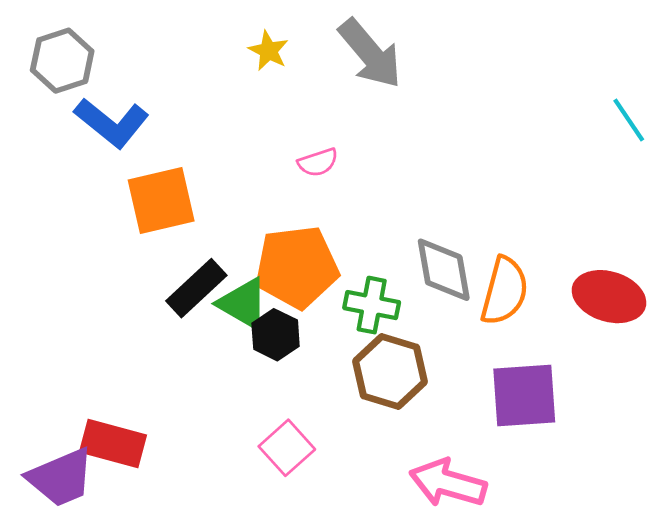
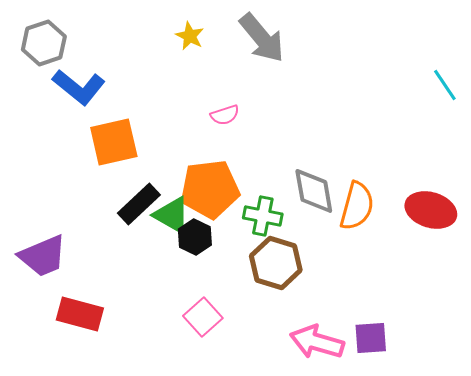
purple square: (524, 395) -> (371, 338), moved, size x0.7
purple trapezoid: (61, 477) -> (43, 256), moved

